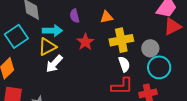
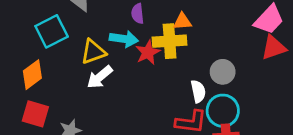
cyan arrow: (52, 31) -> (124, 39), moved
yellow cross: (121, 40) -> (170, 41), moved
gray circle: (150, 48) -> (223, 72), moved
cyan circle: (159, 67) -> (223, 111), moved

